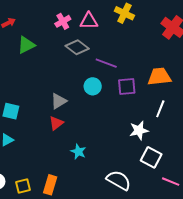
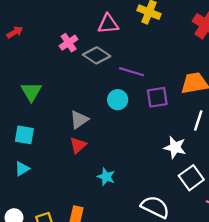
pink cross: (63, 21) -> (69, 43), moved
green triangle: (26, 45) -> (31, 92), moved, turned -30
white star: (139, 130) -> (175, 147), turned 30
white square: (151, 157) -> (191, 178), turned 30

